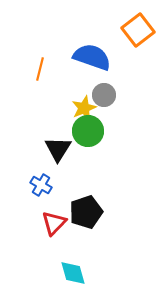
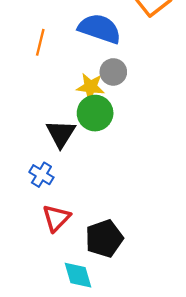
yellow star: (84, 108) -> (90, 87), turned 30
black pentagon: (86, 212) -> (104, 239), moved

